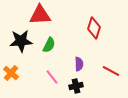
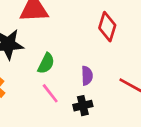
green semicircle: (49, 45) -> (46, 63), moved

